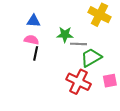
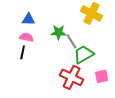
gray line: (79, 44) -> (72, 41), turned 56
black line: (36, 53) -> (23, 52), moved

